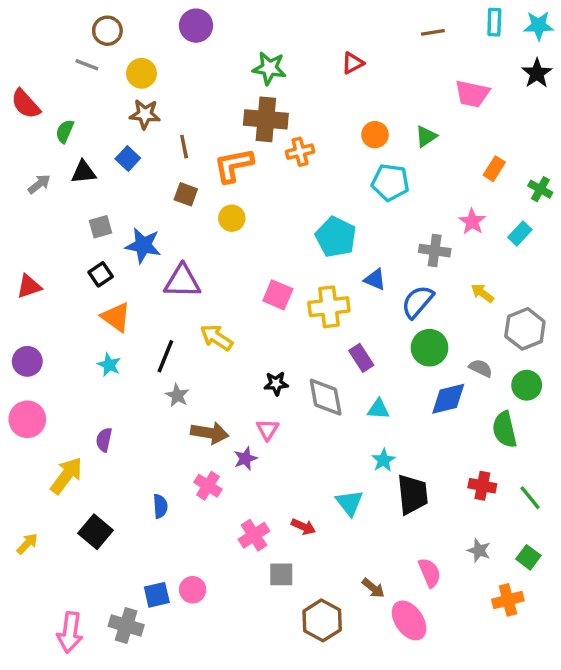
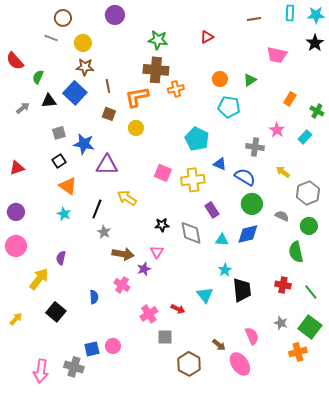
blue square: (128, 159) -> (75, 93), size x1.6
blue semicircle: (418, 302) -> (245, 177), turned 80
blue diamond: (448, 399) -> (248, 234), moved
green square: (528, 557) -> (310, 327), size x1.6

